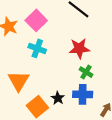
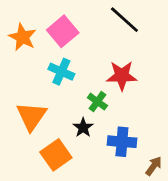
green cross: (86, 72) -> (97, 102), moved
black star: (58, 98) -> (83, 127), moved

